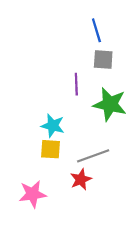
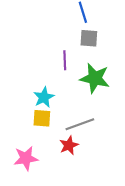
cyan star: (53, 126) -> (44, 97), turned 30

